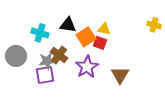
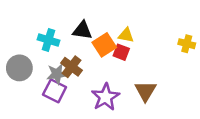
yellow cross: (154, 25) -> (187, 44), moved
purple star: (87, 67) -> (105, 97), moved
purple square: (45, 75) -> (55, 91), turned 36

